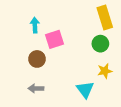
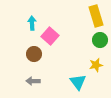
pink square: (54, 39) -> (50, 36), turned -30
green circle: (100, 44) -> (100, 40), moved

